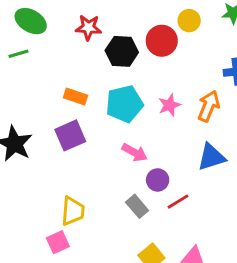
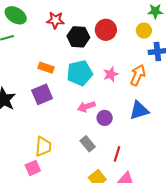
yellow circle: (189, 21) -> (144, 30), moved
pink arrow: (135, 152) -> (86, 107), turned 132
purple circle: (158, 180) -> (105, 118), moved
red line: (178, 202) -> (117, 154), moved, turned -42

